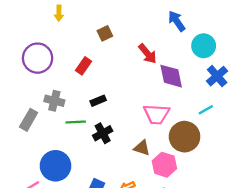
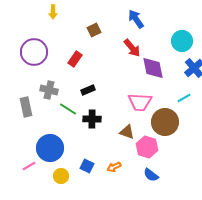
blue arrow: (177, 21) -> (136, 19), moved
gray rectangle: (29, 120) -> (26, 107), turned -42
green line: (76, 122) -> (68, 109), turned 36
black cross: (103, 133) -> (92, 119), turned 30

